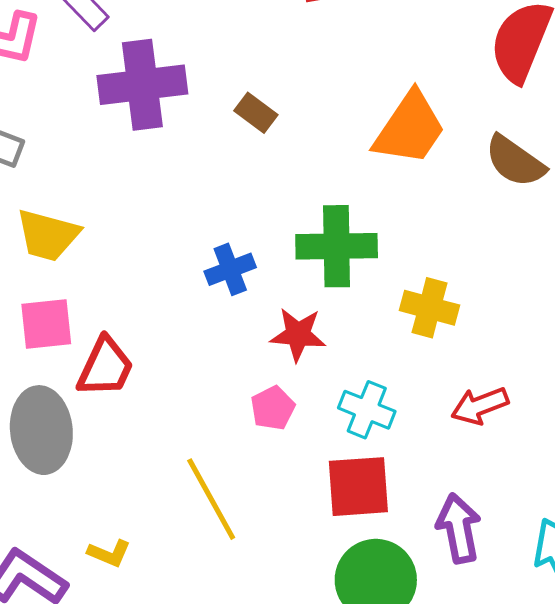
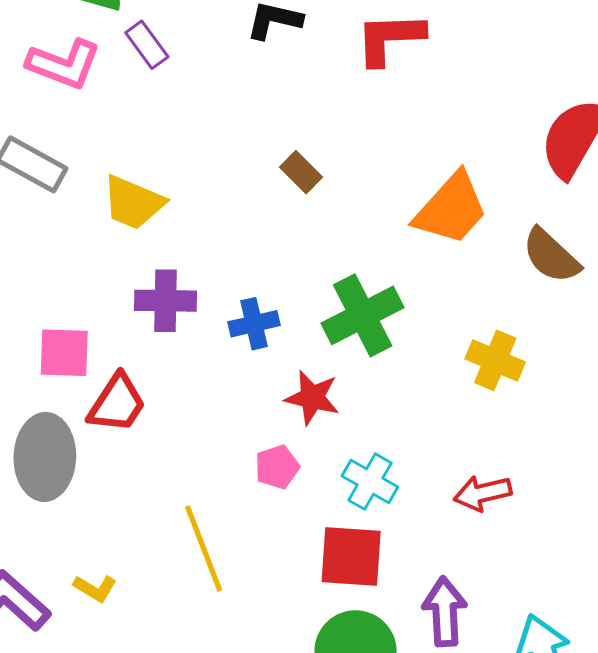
purple cross: (142, 85) -> (165, 301), moved, size x0.7
yellow trapezoid: (48, 235) -> (133, 203), moved
green cross: (337, 246) -> (363, 315), turned -34
yellow cross: (430, 308) -> (495, 360), moved

